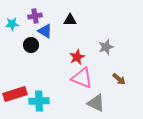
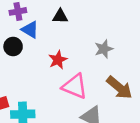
red star: (77, 57) -> (58, 60), moved
brown arrow: (119, 79) -> (119, 88), size x1.6

